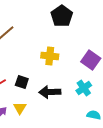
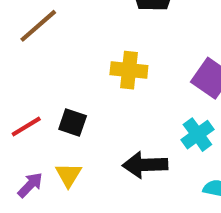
black arrow: (50, 92) -> (145, 165), moved

